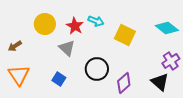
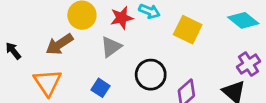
red star: (75, 26) -> (122, 18), turned 30
brown arrow: (15, 46) -> (59, 44), moved, size x1.5
gray triangle: (67, 48) -> (111, 47), turned 42

